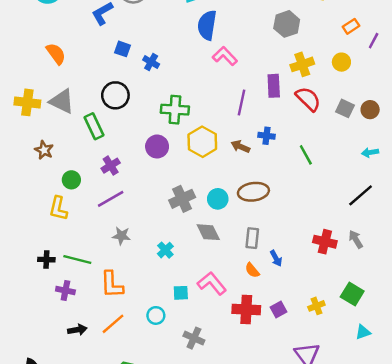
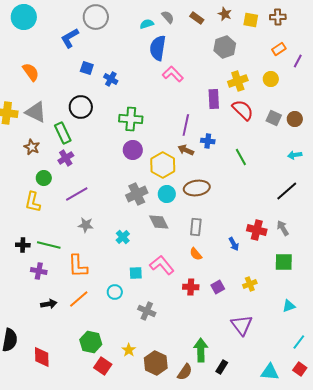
purple line: (242, 102) -> (186, 125), moved
yellow hexagon: (202, 142) -> (163, 165), moved
purple circle: (157, 147) -> (133, 150), moved
brown star: (44, 150) -> (32, 147), moved
purple cross: (111, 166) -> (66, 158), moved
blue arrow: (276, 258) -> (234, 244), moved
green square: (352, 294) -> (284, 262), moved, turned -30
red cross: (246, 310) -> (191, 287), size x0.7

